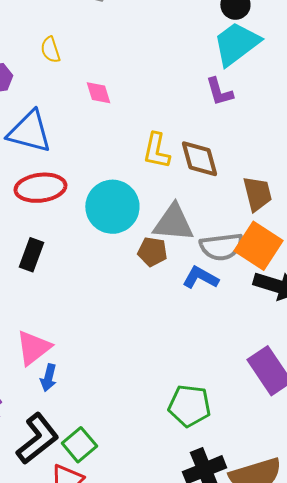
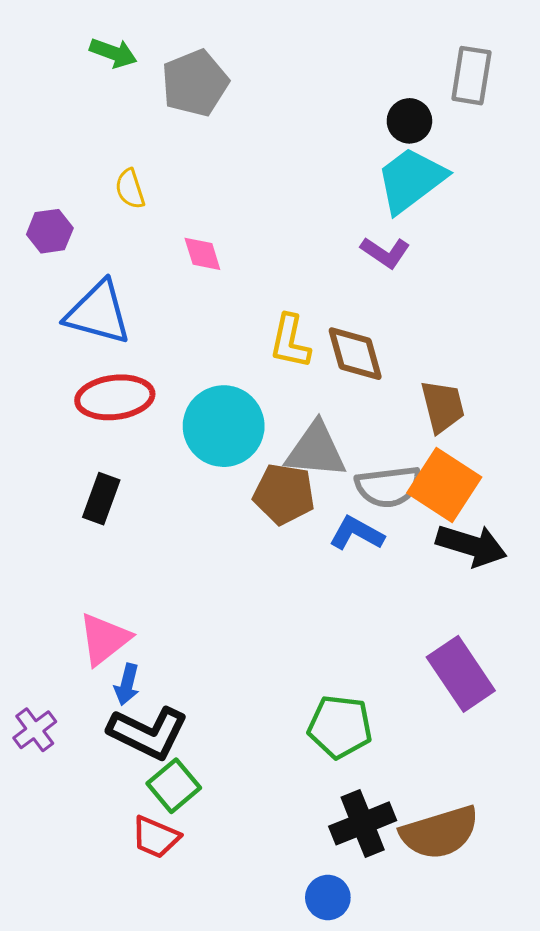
purple L-shape: (219, 92) -> (385, 252), turned -40
brown pentagon: (152, 252) -> (284, 494), size x1.4
black L-shape: (37, 439) -> (148, 733), moved, turned 64

